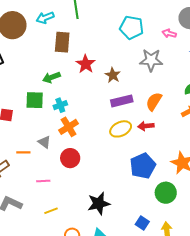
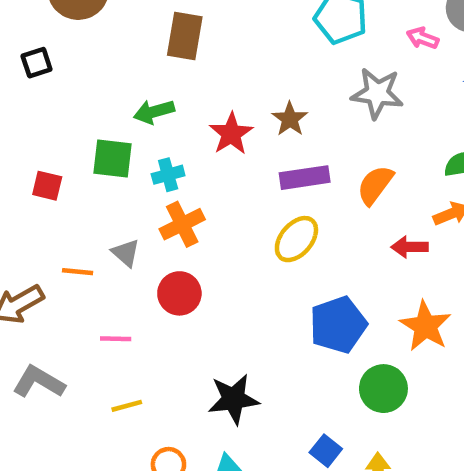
red star: (86, 64) -> (231, 134), moved
red arrow: (146, 126) -> (410, 247), moved
yellow ellipse: (121, 129) -> (296, 239), turned -30

